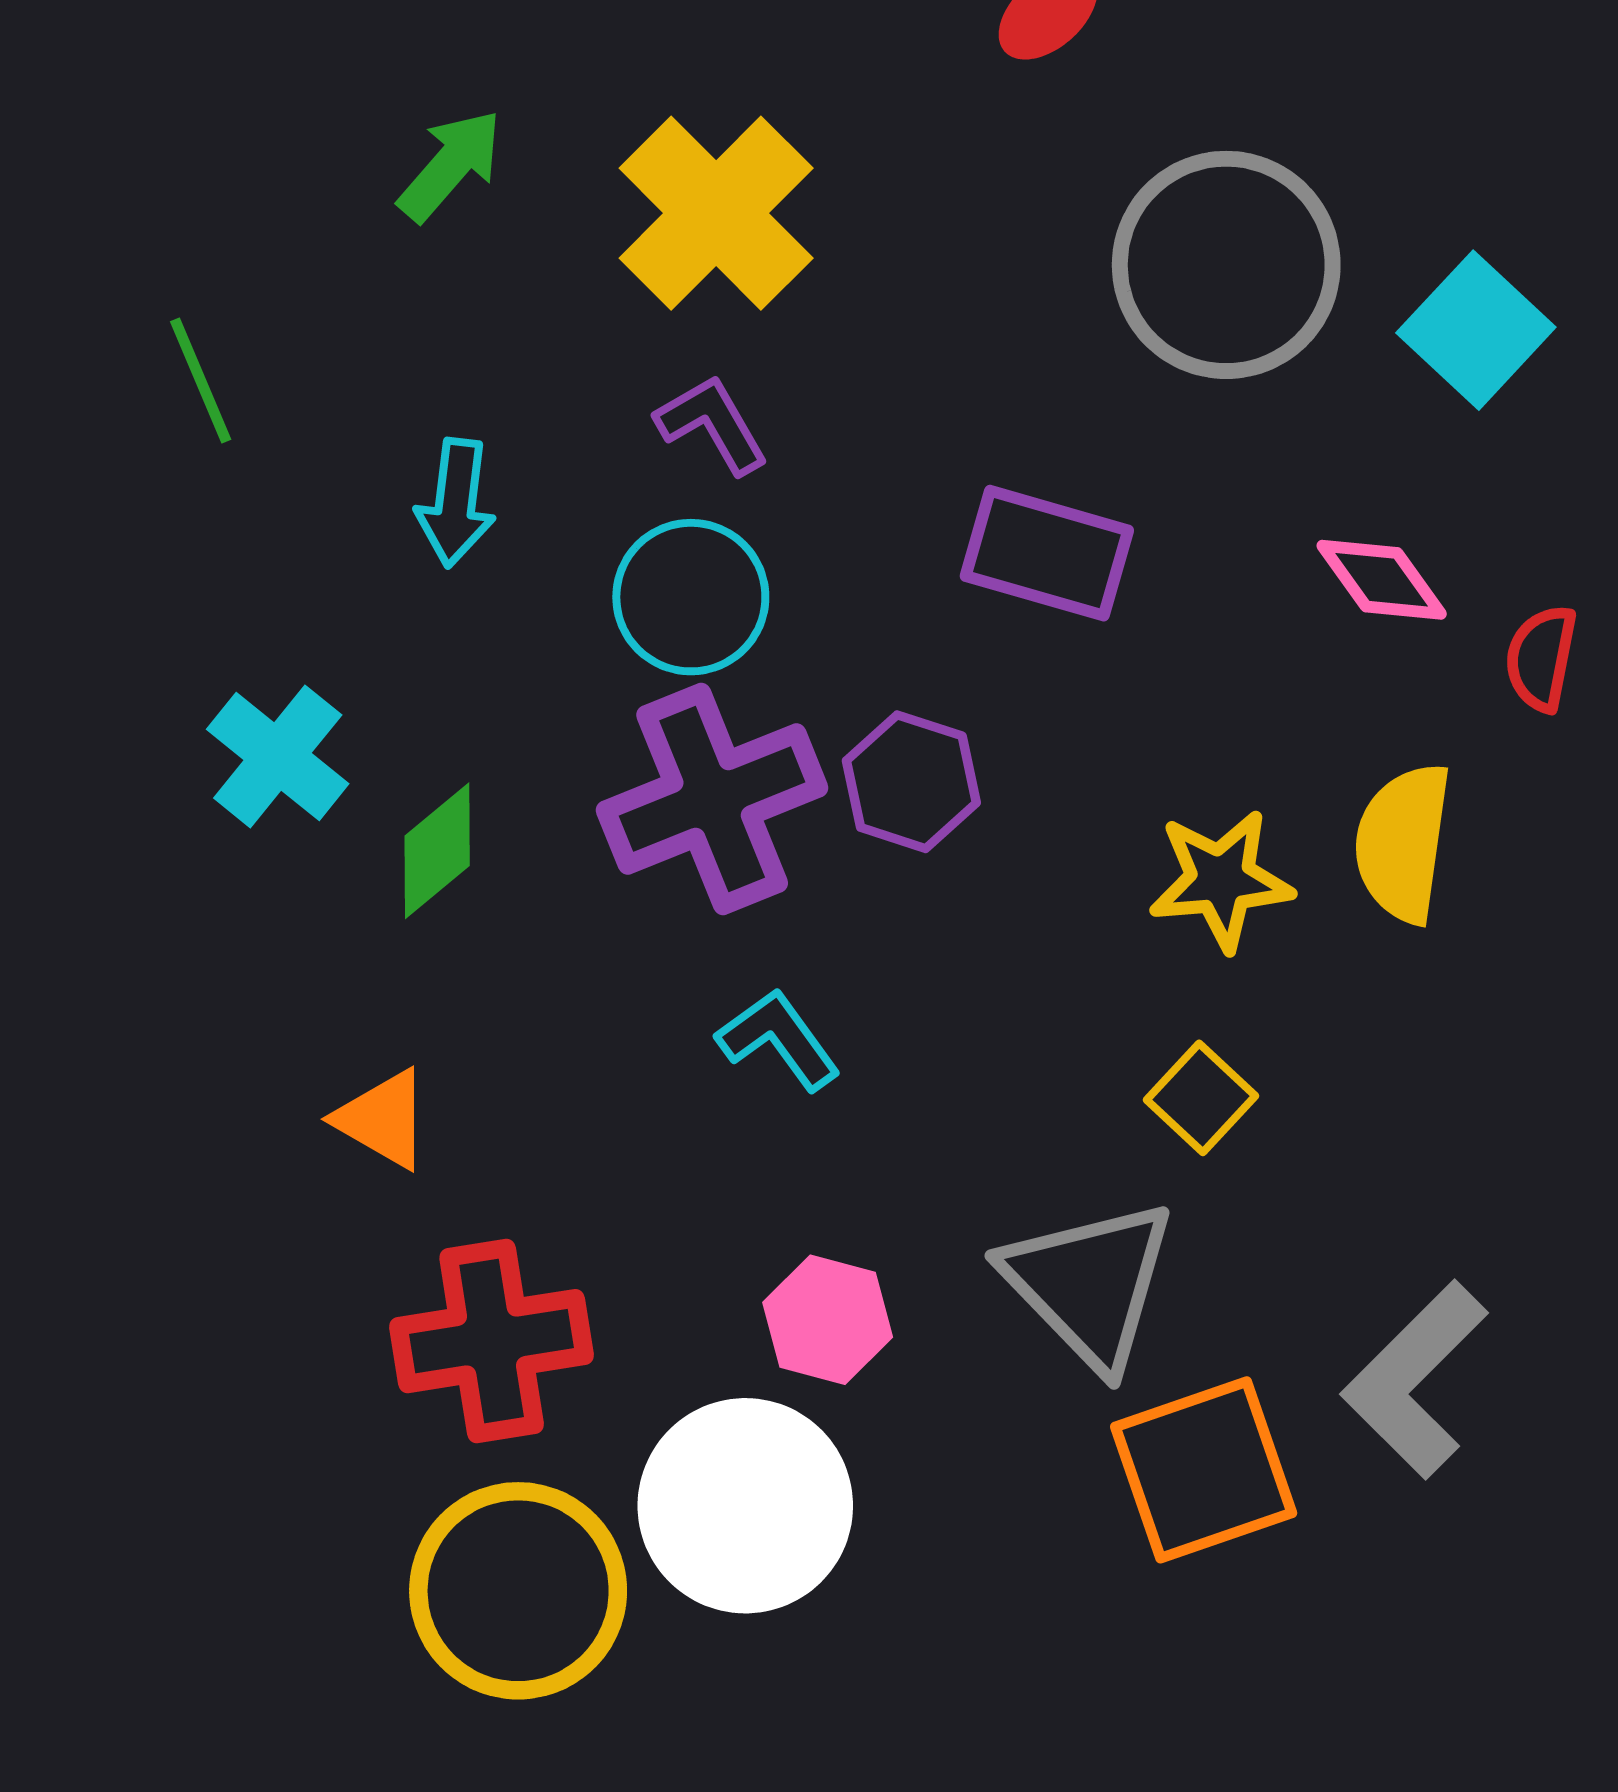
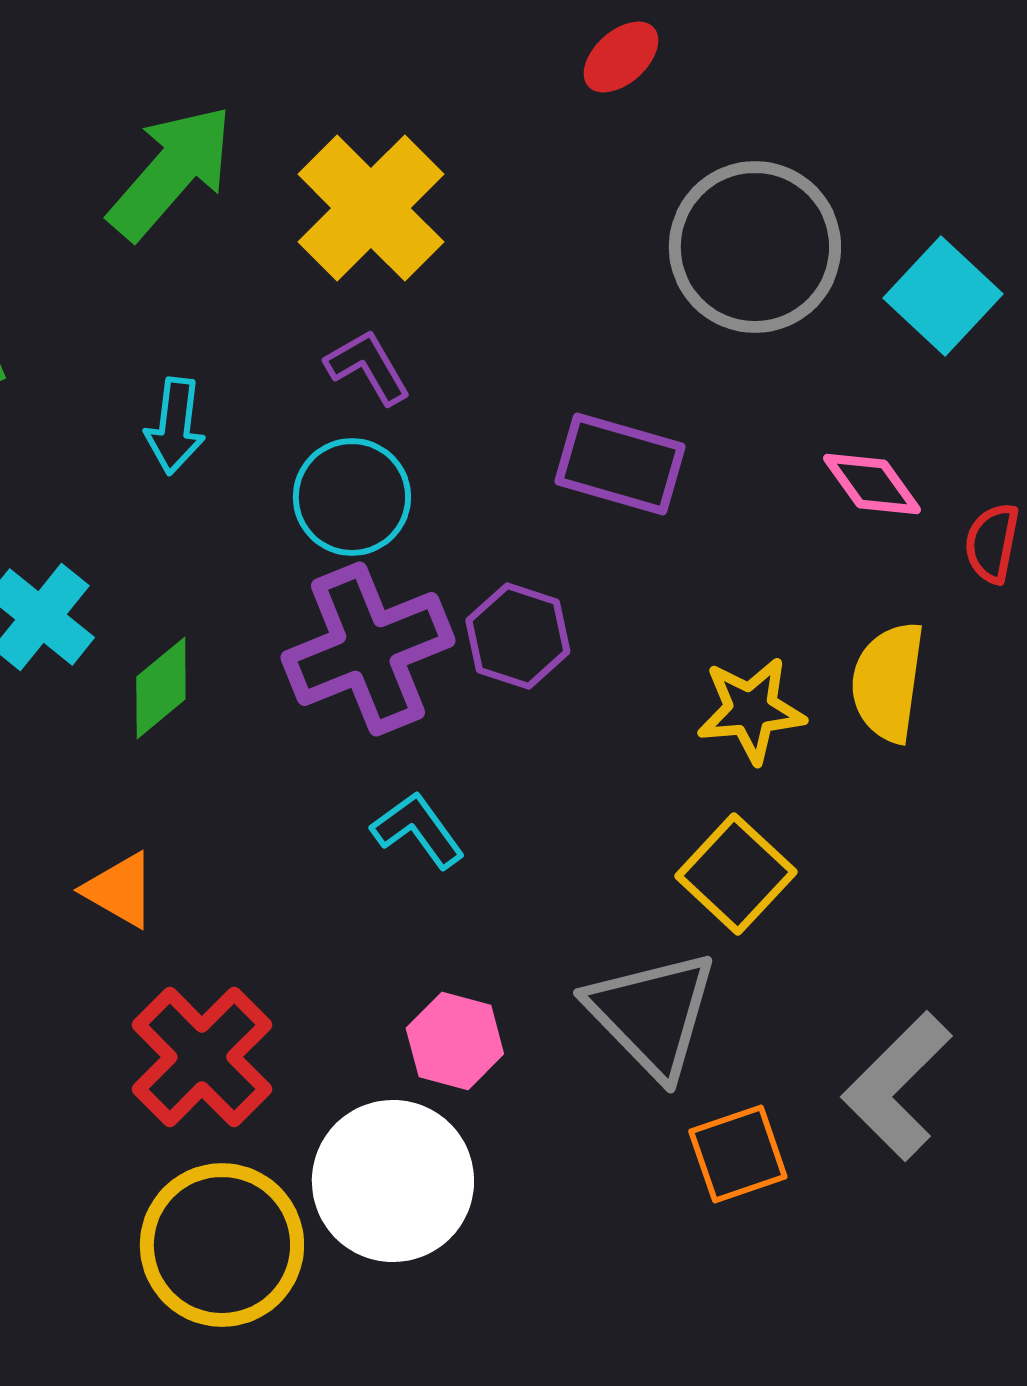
green arrow: (450, 165) -> (171, 172), size x1.6
yellow square: (1201, 1098) -> (736, 874), size x1.4
red cross: (492, 1341) -> (202, 1057), turned -36
orange square: (1204, 1470) -> (738, 1154), size x0.7

